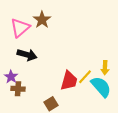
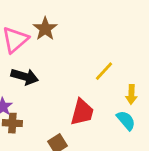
yellow line: (85, 77) -> (104, 71), moved
cyan semicircle: (101, 87) -> (126, 120), size x0.7

